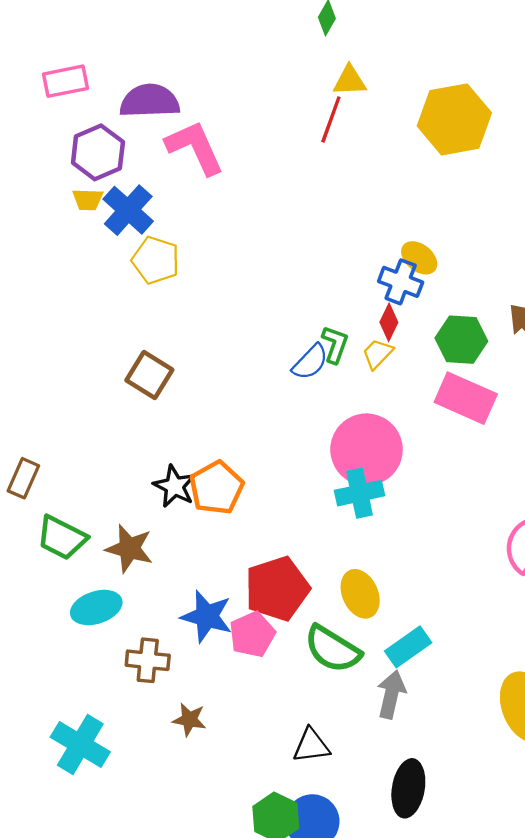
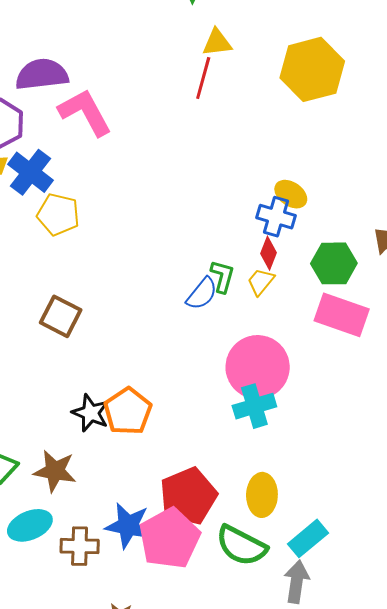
yellow ellipse: (360, 594) -> (262, 495), turned 30
pink pentagon: (252, 635) -> (169, 538), size x1.5
brown cross: (148, 660) -> (80, 546), moved

